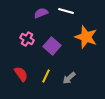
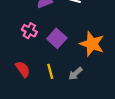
orange star: (86, 37) -> (92, 44), moved
yellow line: (46, 76) -> (50, 71), turned -40

